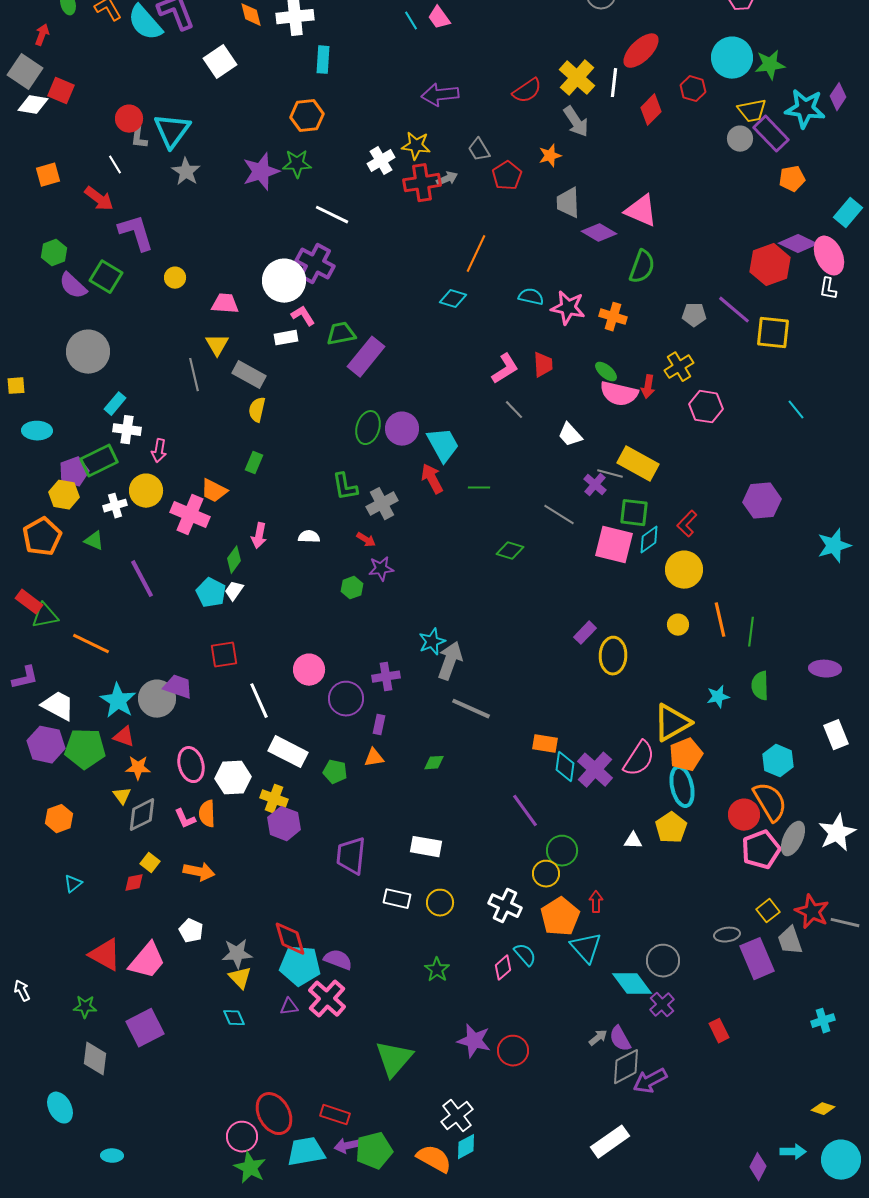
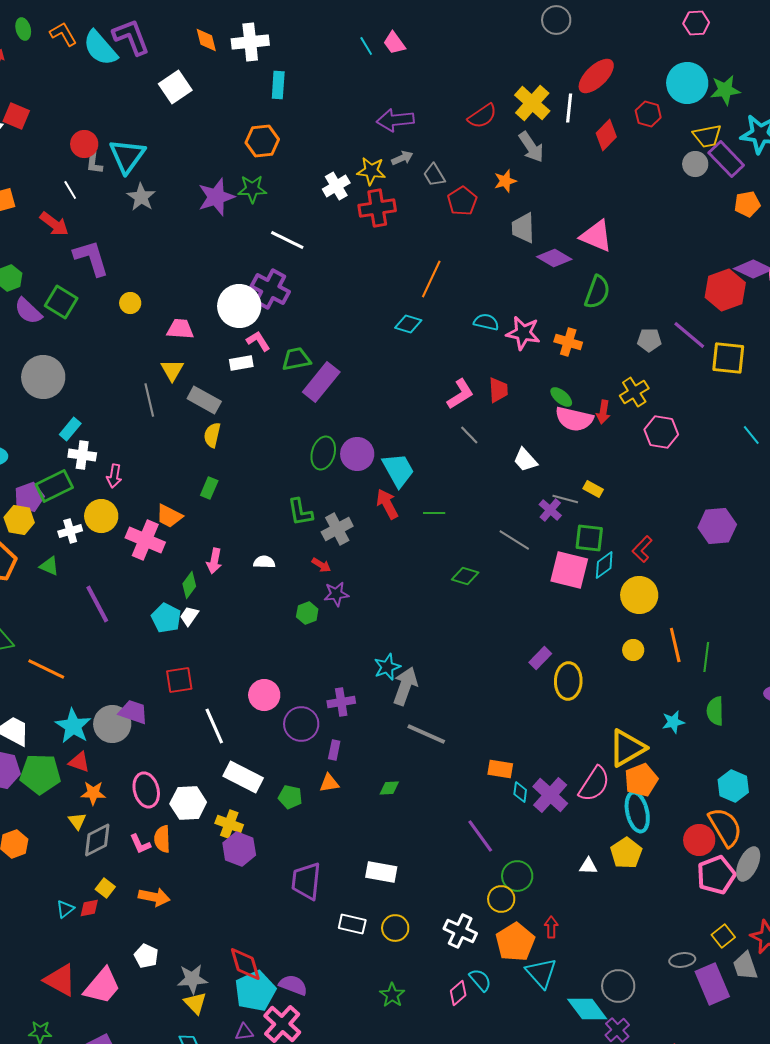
gray arrow: (447, 179) -> (402, 158), moved
yellow rectangle: (638, 464) -> (593, 489), size x0.5
cyan diamond: (565, 767) -> (520, 792), size x0.7
cyan triangle: (73, 884) -> (65, 909), moved
cyan pentagon: (300, 966) -> (255, 991), turned -30

